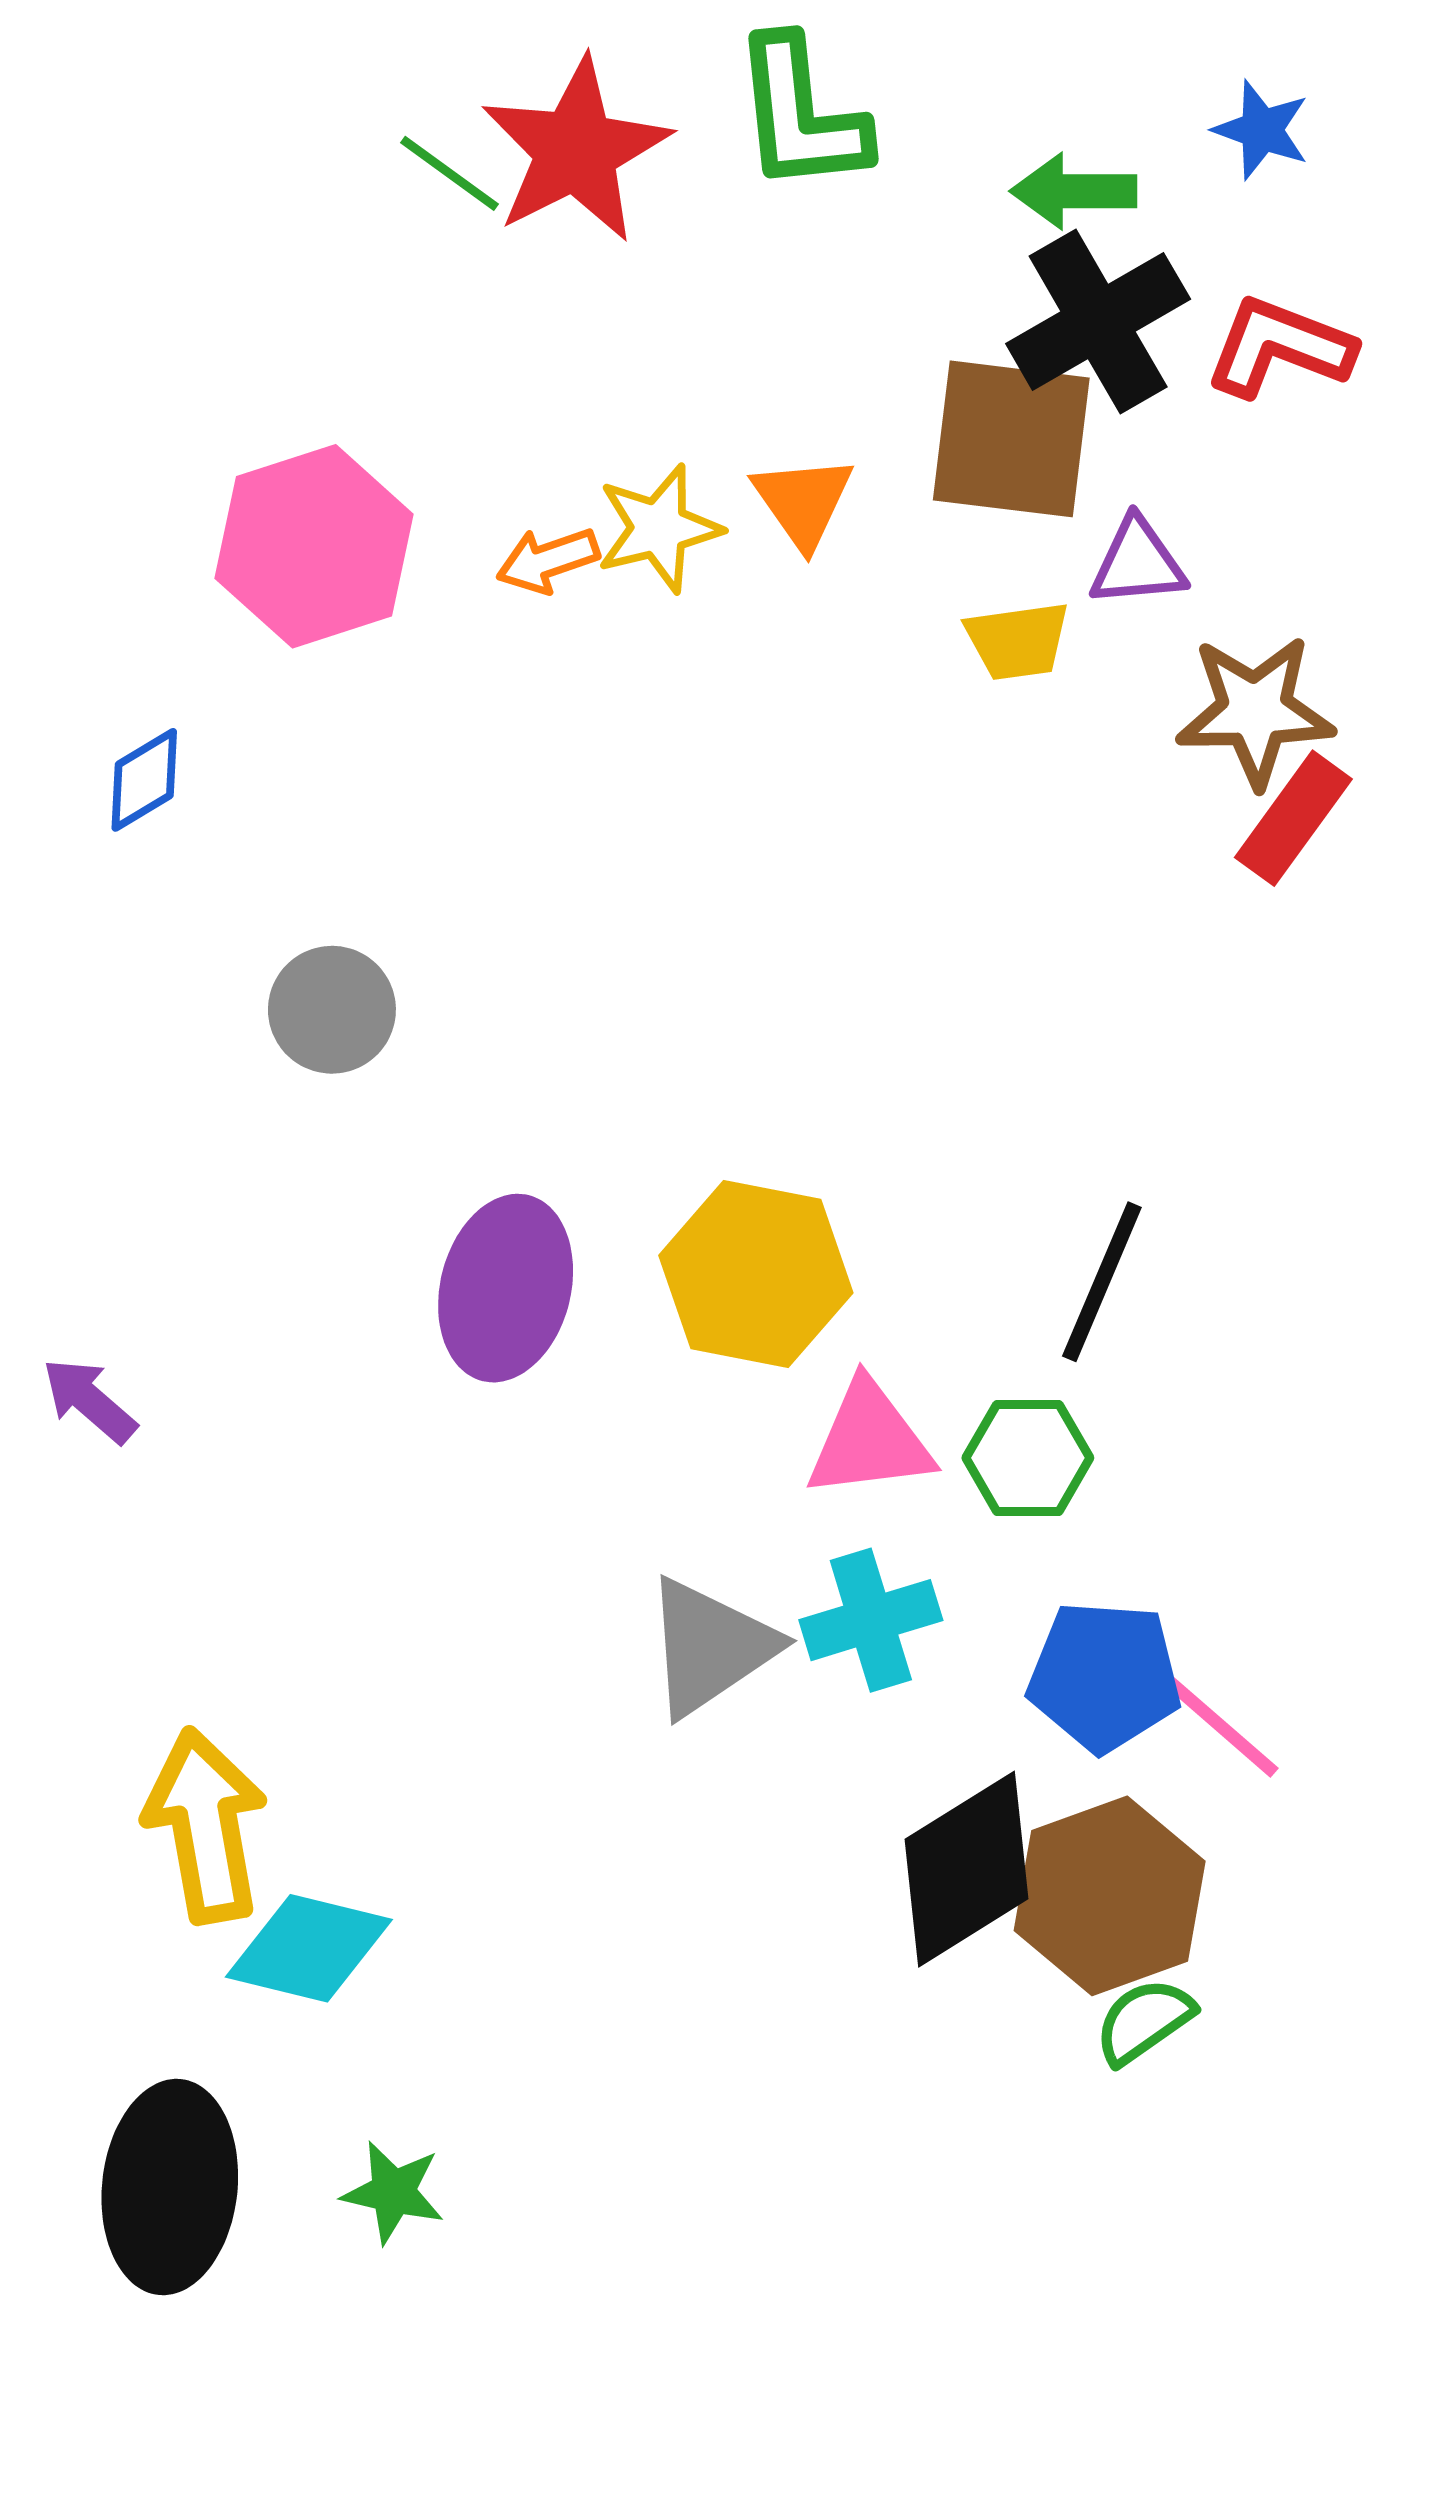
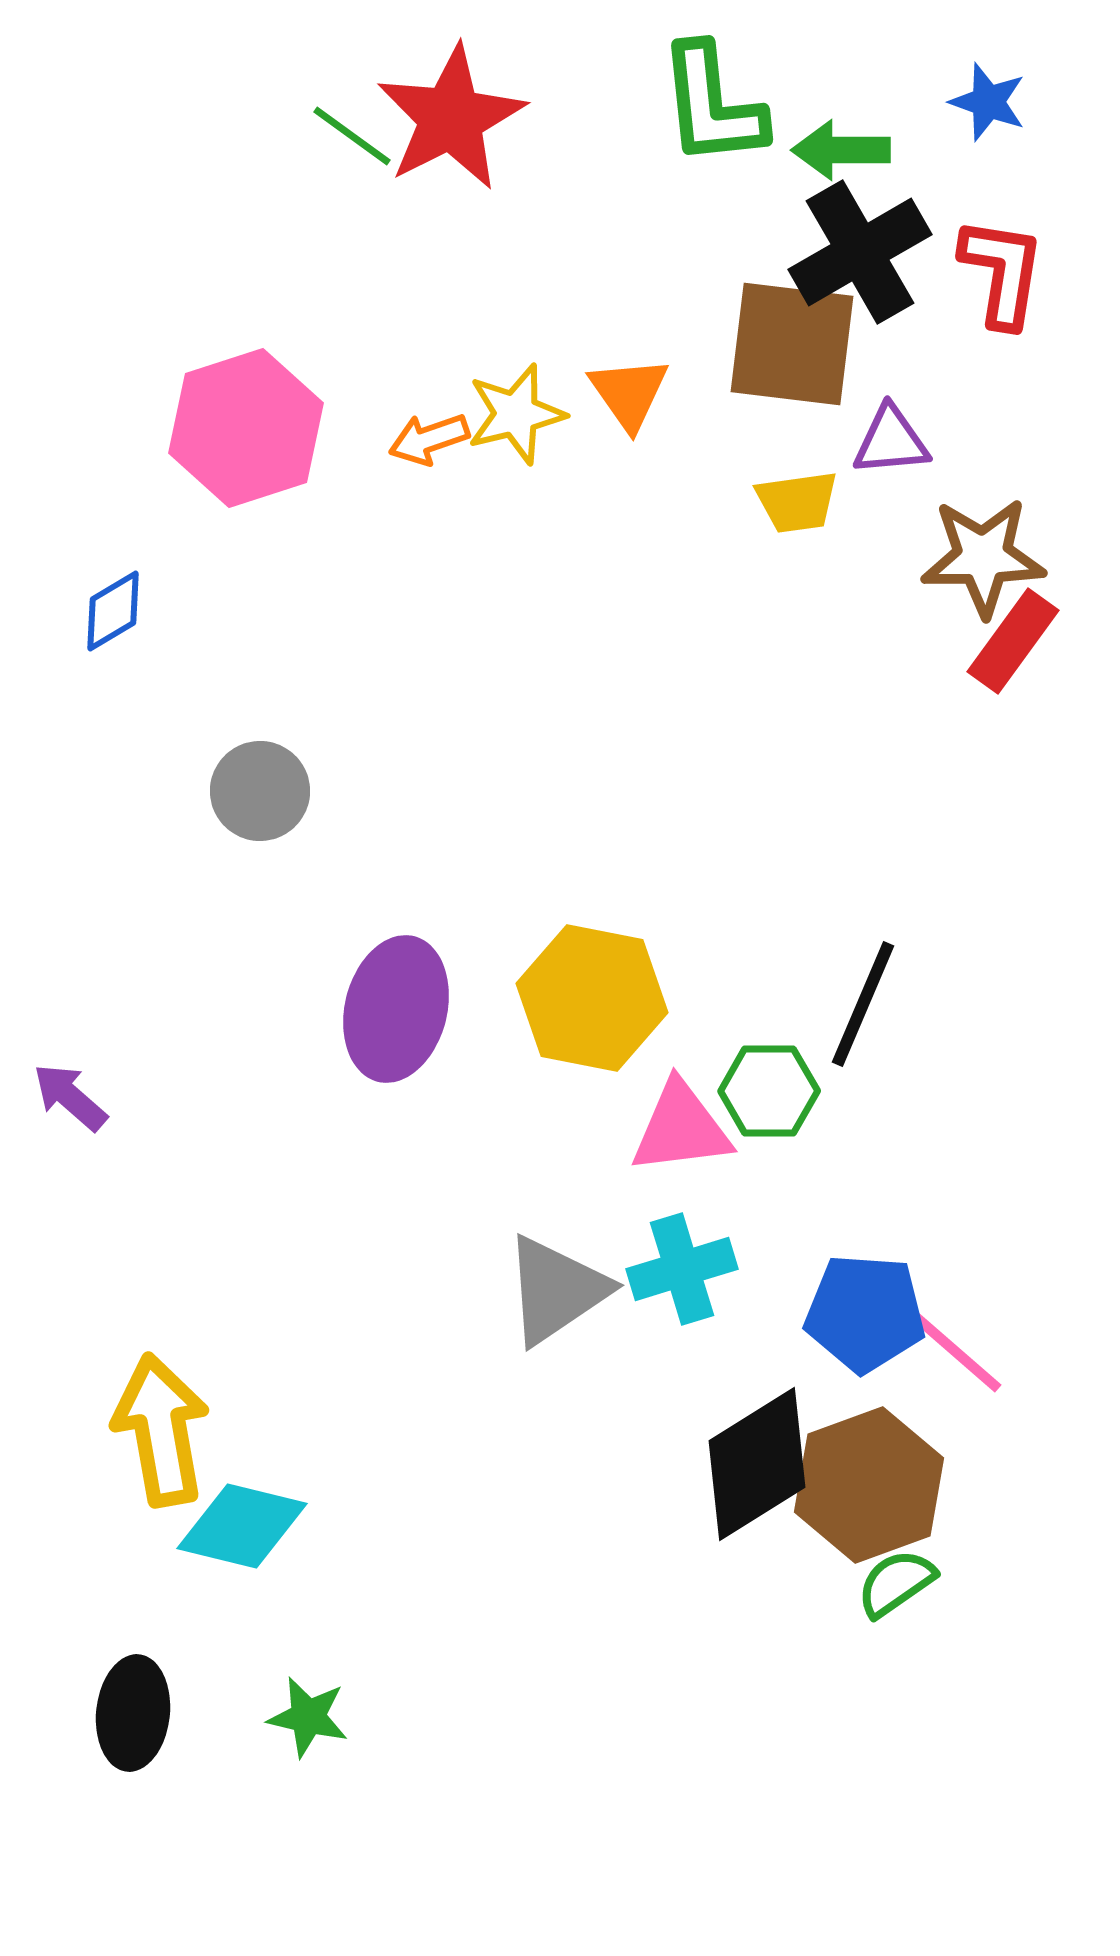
green L-shape: (801, 115) -> (712, 105), moved
red L-shape: (1279, 347) -> (1002, 272), turned 78
green hexagon: (1028, 1458) -> (769, 1091), moved
black ellipse: (170, 2187) -> (133, 1713), size x0.7

